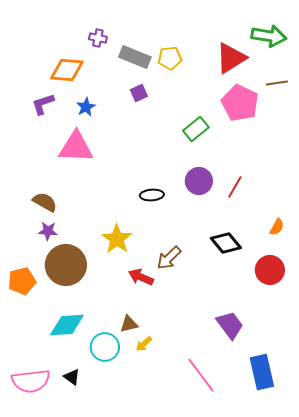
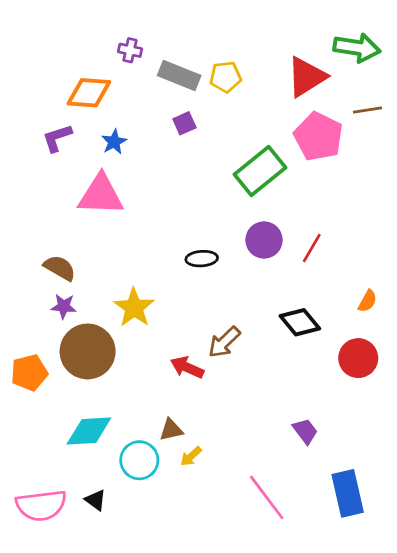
green rectangle: (196, 129) -> (260, 171), size x1.5
yellow star: (117, 239) -> (134, 308), moved
purple trapezoid: (230, 325) -> (305, 431), size x0.7

